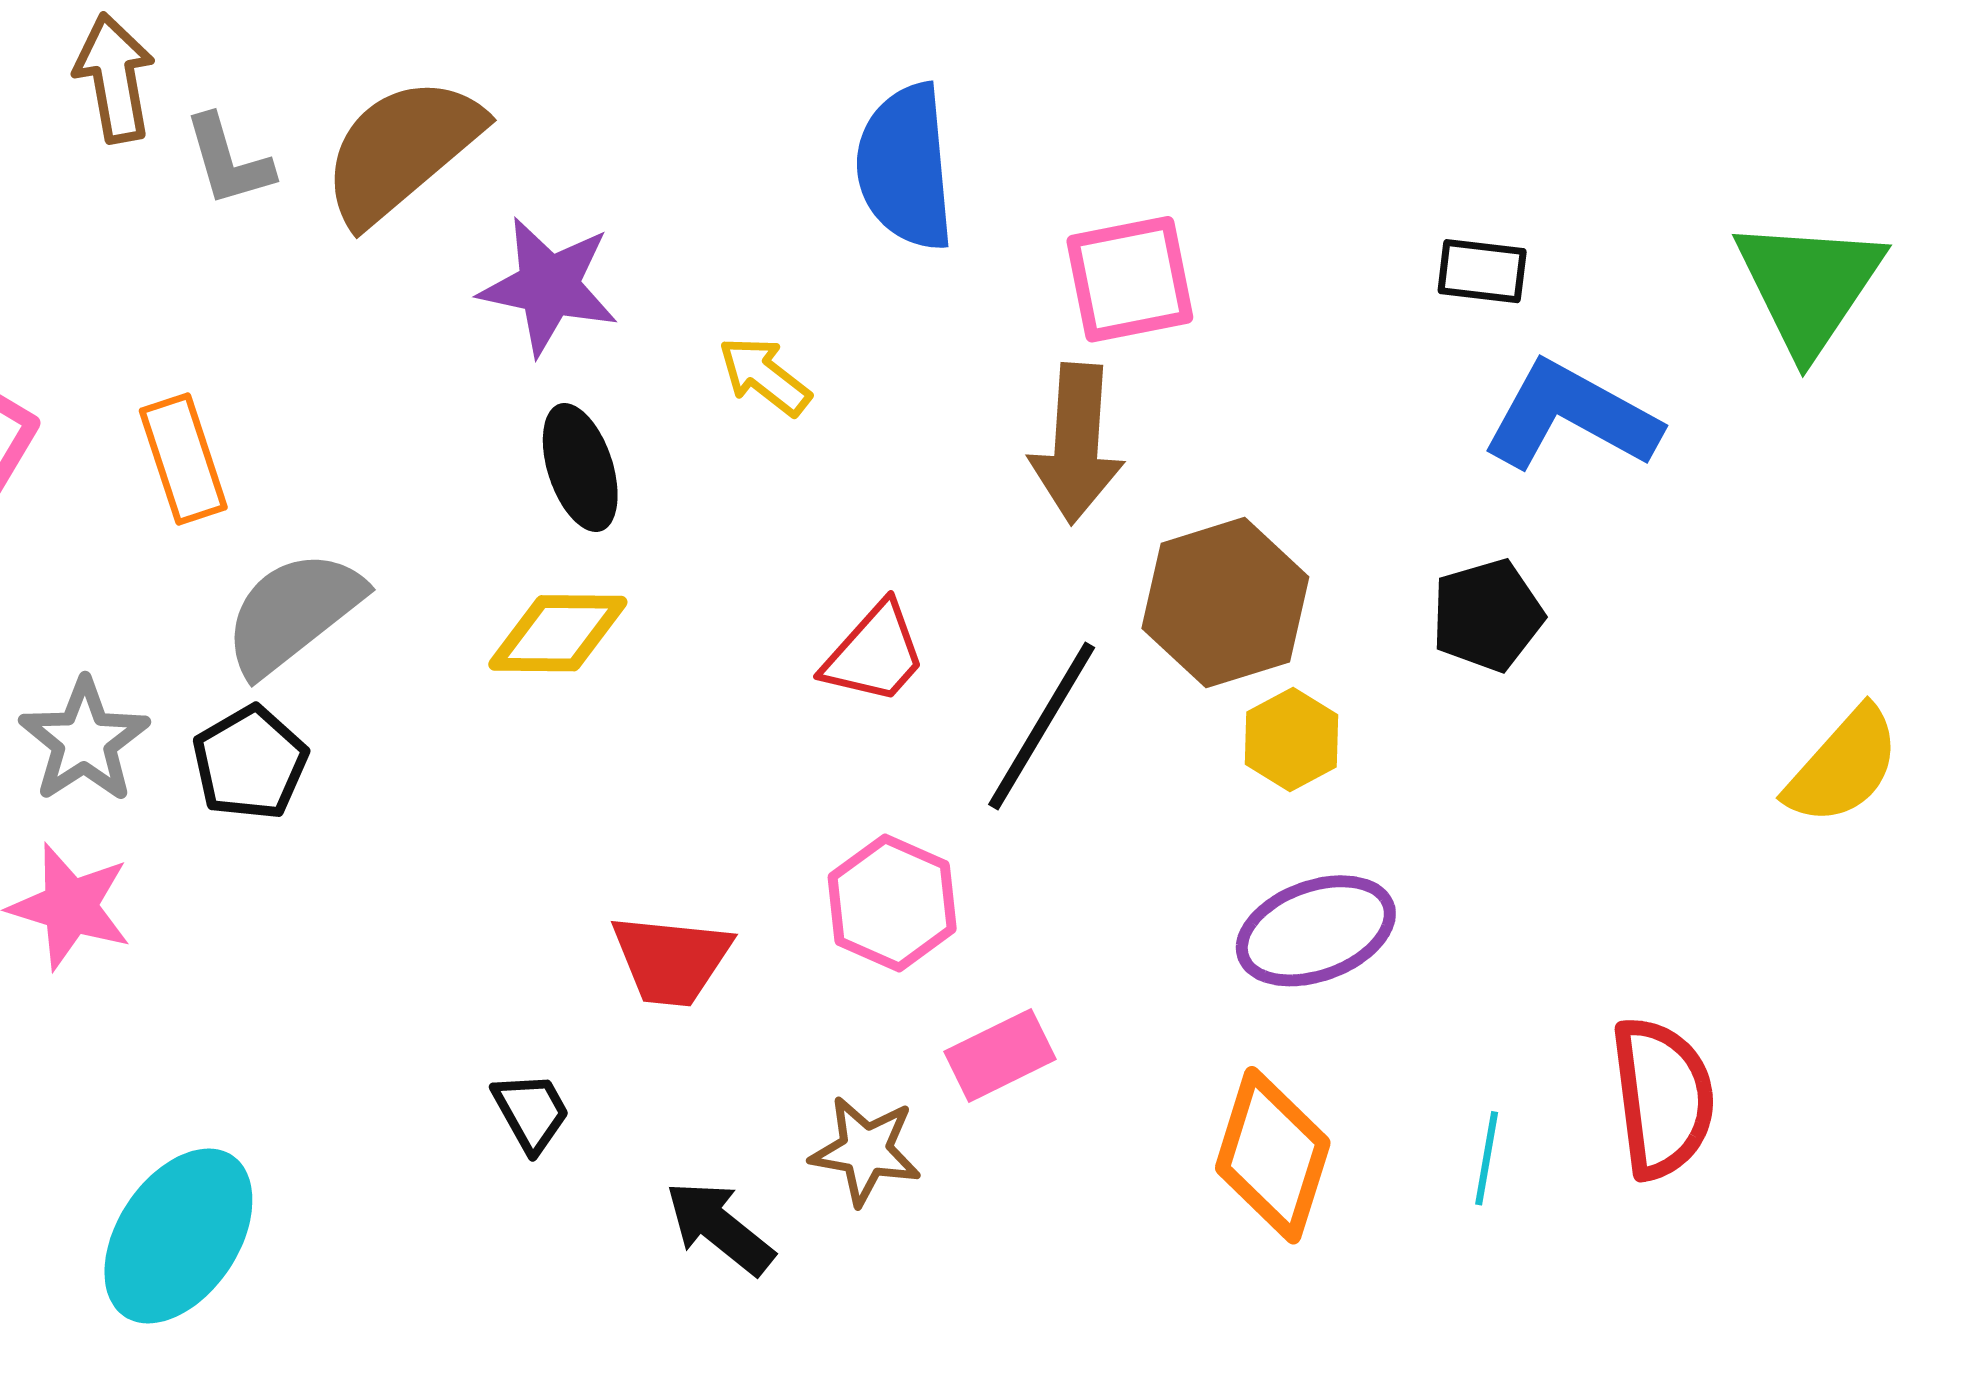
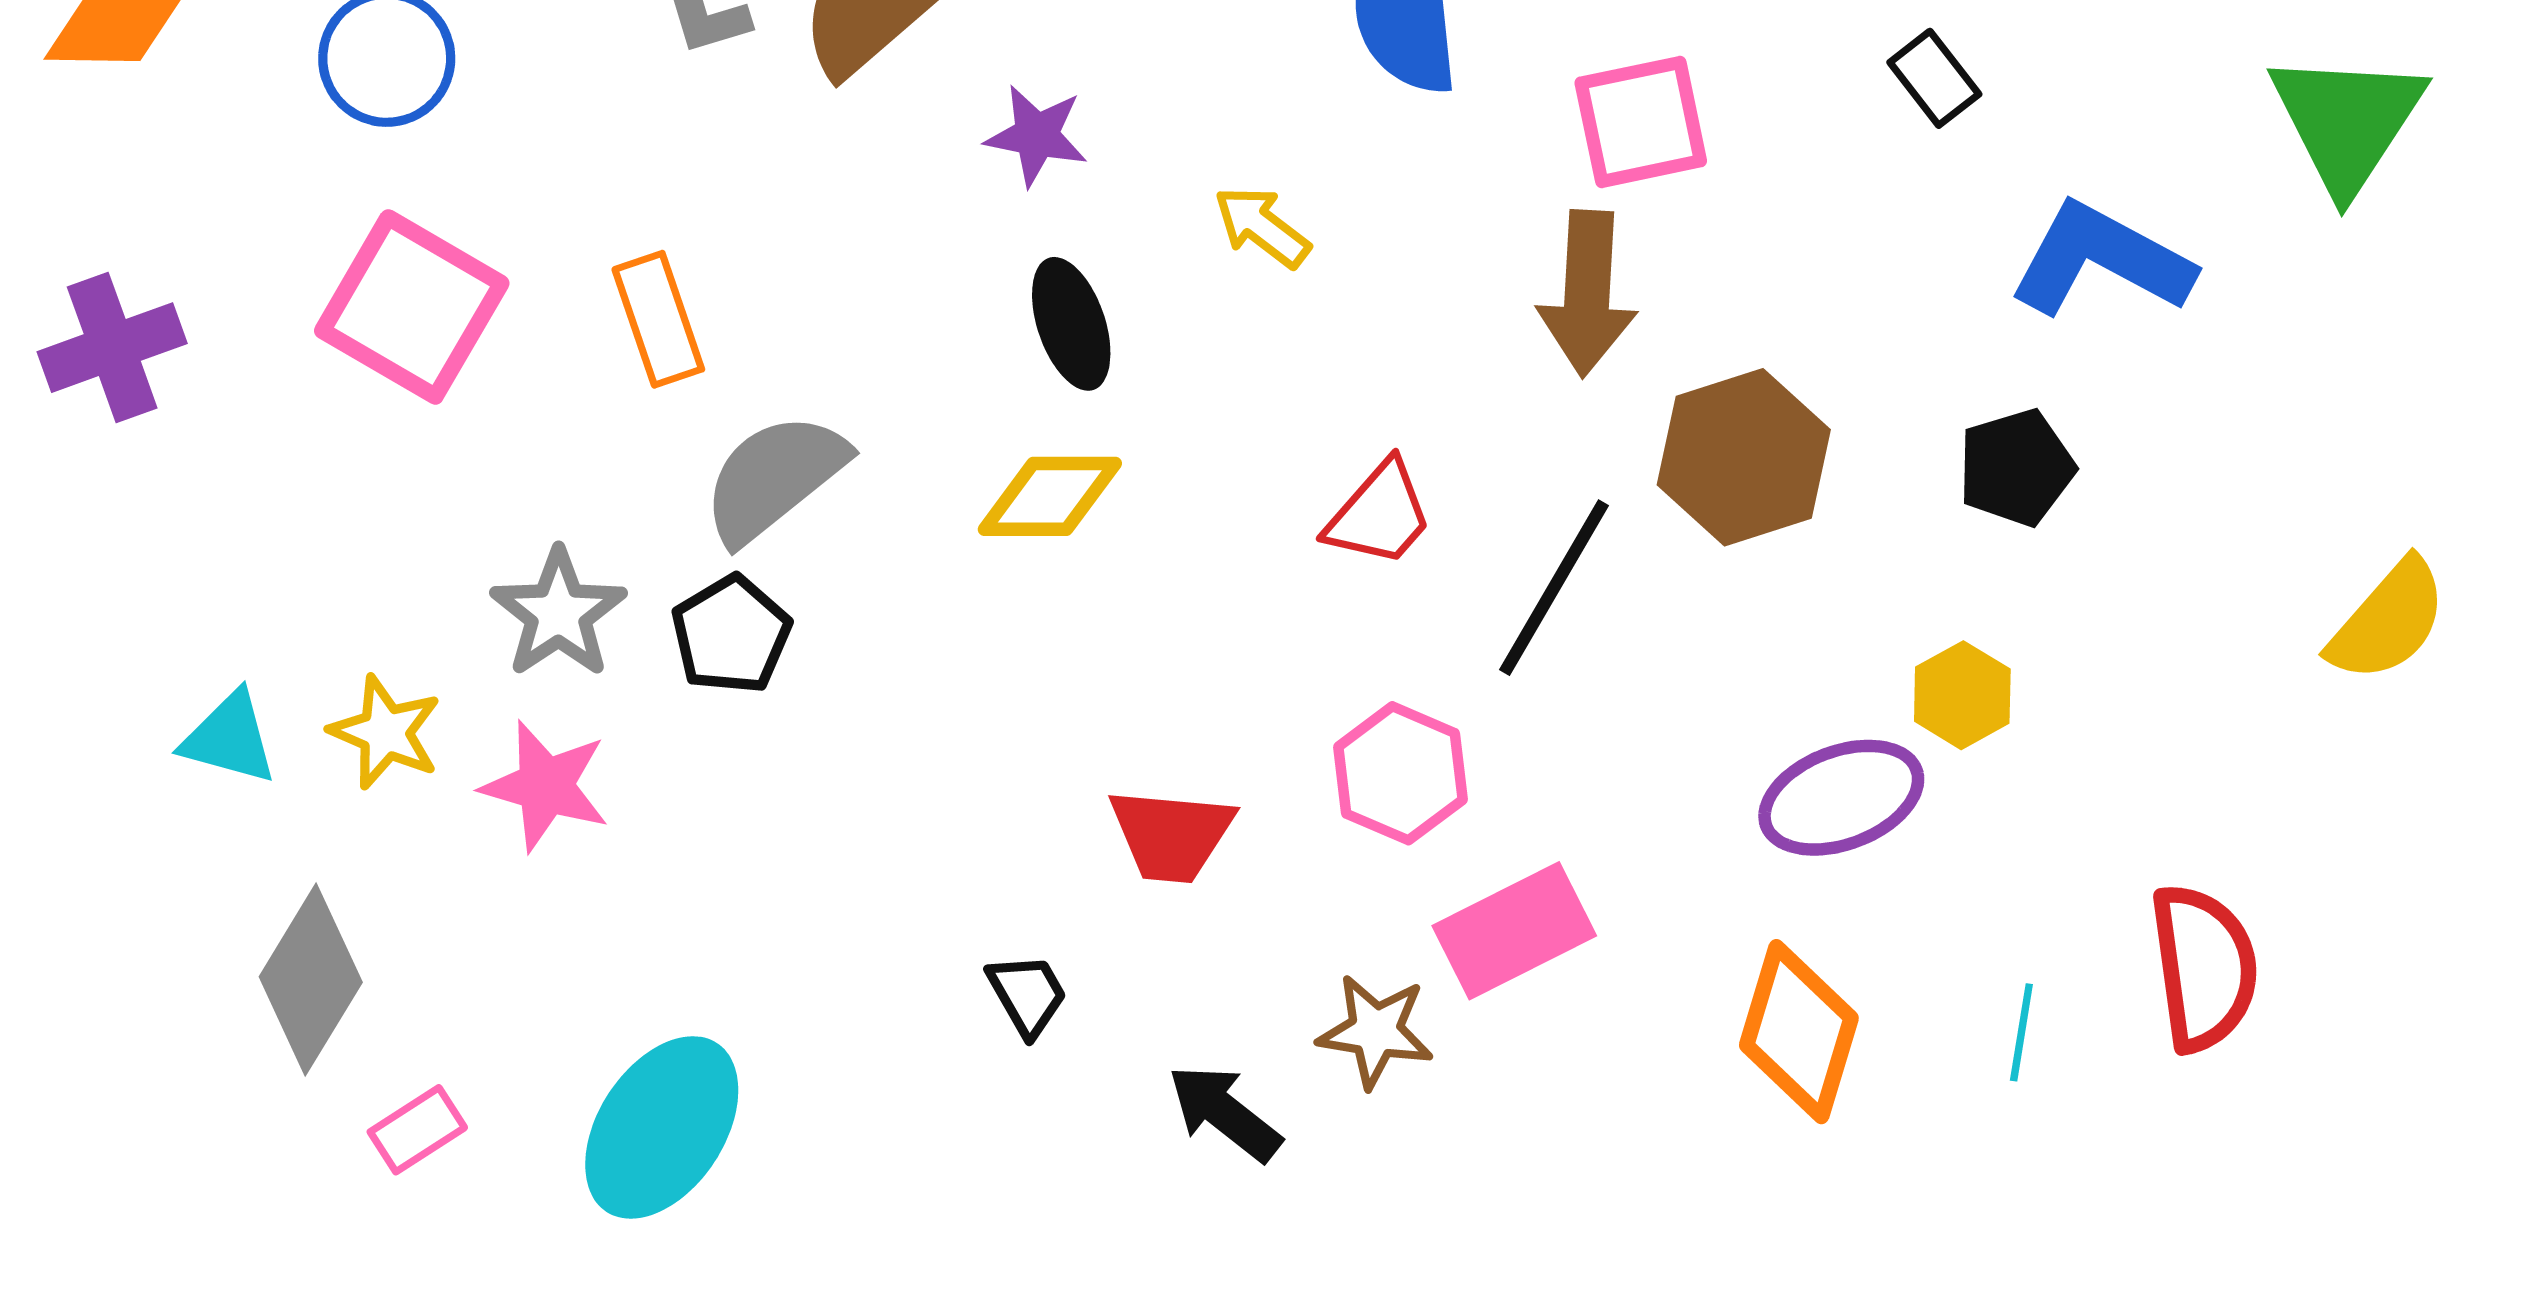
black rectangle: (1482, 271) -> (1934, 78), moved, turned 46
purple star: (549, 286) -> (1037, 135), size x0.7
yellow hexagon: (1291, 739) -> (1962, 695), moved
pink rectangle: (1000, 1055) -> (1514, 931), size x1.4

